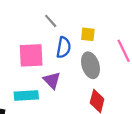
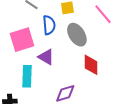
cyan rectangle: (26, 96) -> (27, 76), turned -70

